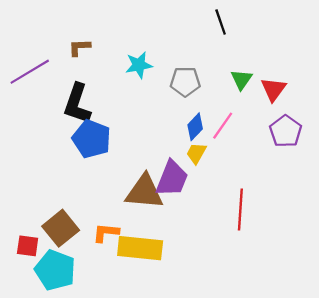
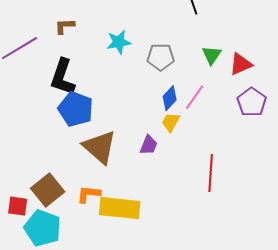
red triangle: (273, 89) -> (241, 64), turned 30
purple trapezoid: (172, 179) -> (149, 145), size x0.6
brown triangle: (144, 192) -> (100, 147), moved, turned 36

